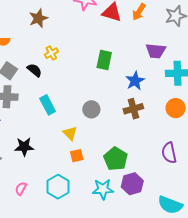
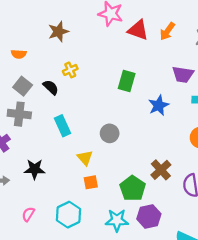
brown cross: (133, 109) -> (161, 170), moved, turned -30

